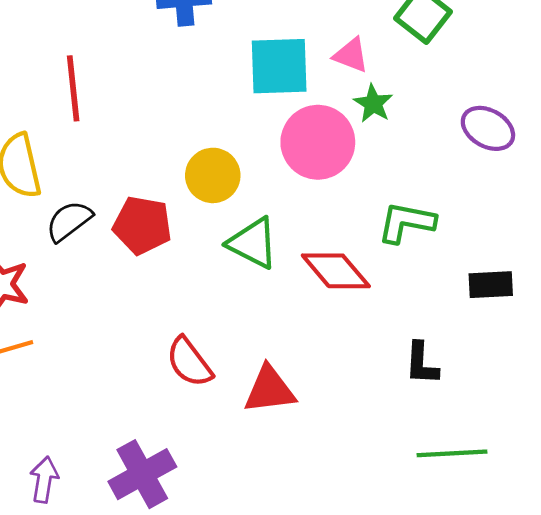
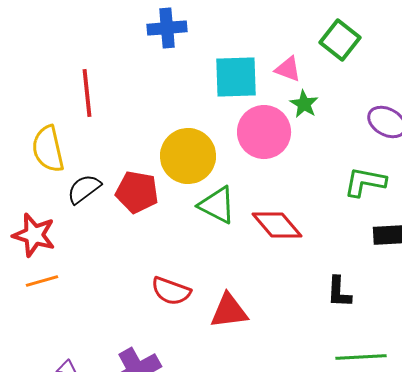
yellow circle: (213, 175) -> (188, 156), size x1.4
green L-shape: (406, 222) -> (365, 182), moved
red semicircle: (189, 362) -> (171, 291), turned -33

